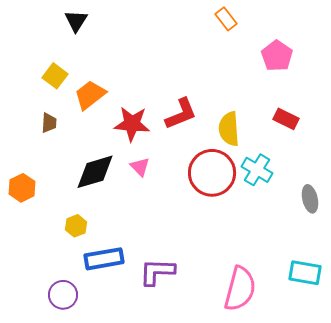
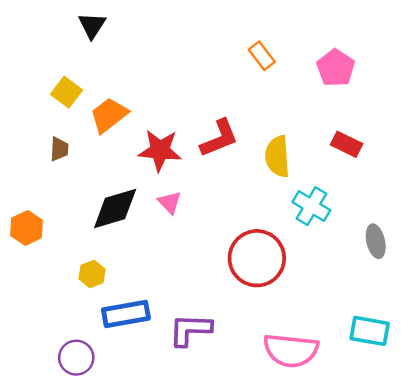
orange rectangle: (226, 19) -> (262, 56), moved
red circle: (212, 173) -> (257, 258), moved
pink semicircle: (240, 289) -> (291, 350), turned 81

